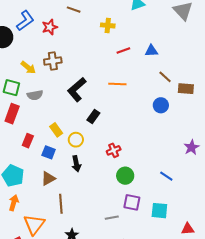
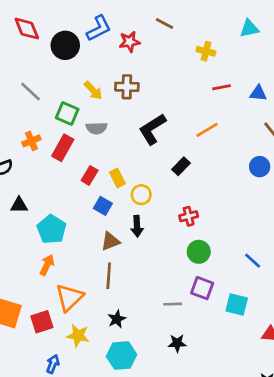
orange line: (117, 84) -> (207, 130), turned -42
black rectangle: (93, 117) -> (181, 166), moved
red rectangle: (28, 141) -> (90, 175), moved
brown triangle: (48, 178) -> (110, 241), moved

